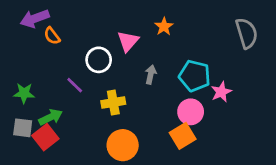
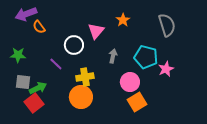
gray semicircle: (247, 33) -> (167, 25), moved
green star: (24, 93) -> (18, 55), moved
pink circle: (191, 112) -> (130, 82), moved
gray square: (23, 128) -> (23, 82), moved
orange circle: (123, 145) -> (81, 97), moved

